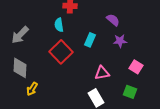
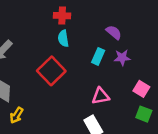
cyan semicircle: (59, 25) -> (63, 38), moved
cyan rectangle: (90, 40) -> (98, 56), moved
green square: (130, 92) -> (144, 114), moved

